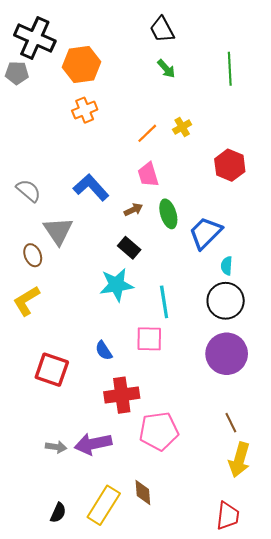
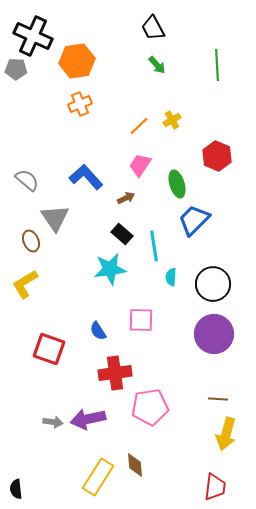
pink trapezoid: (148, 175) -> (140, 165), turned 50
green ellipse: (168, 214) -> (177, 184), moved
cyan semicircle: (227, 266) -> (171, 277), moved
cyan line: (164, 302) -> (154, 246), moved
brown line: (231, 423) -> (218, 399), turned -60
black semicircle: (58, 513) -> (16, 489), moved, turned 150

